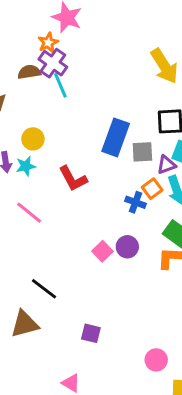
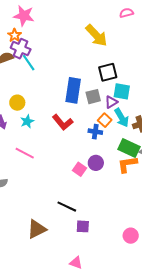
cyan star: (26, 166) -> (27, 121), moved
red L-shape: (73, 179) -> (63, 122), moved
black line: (44, 289) -> (67, 207), moved

